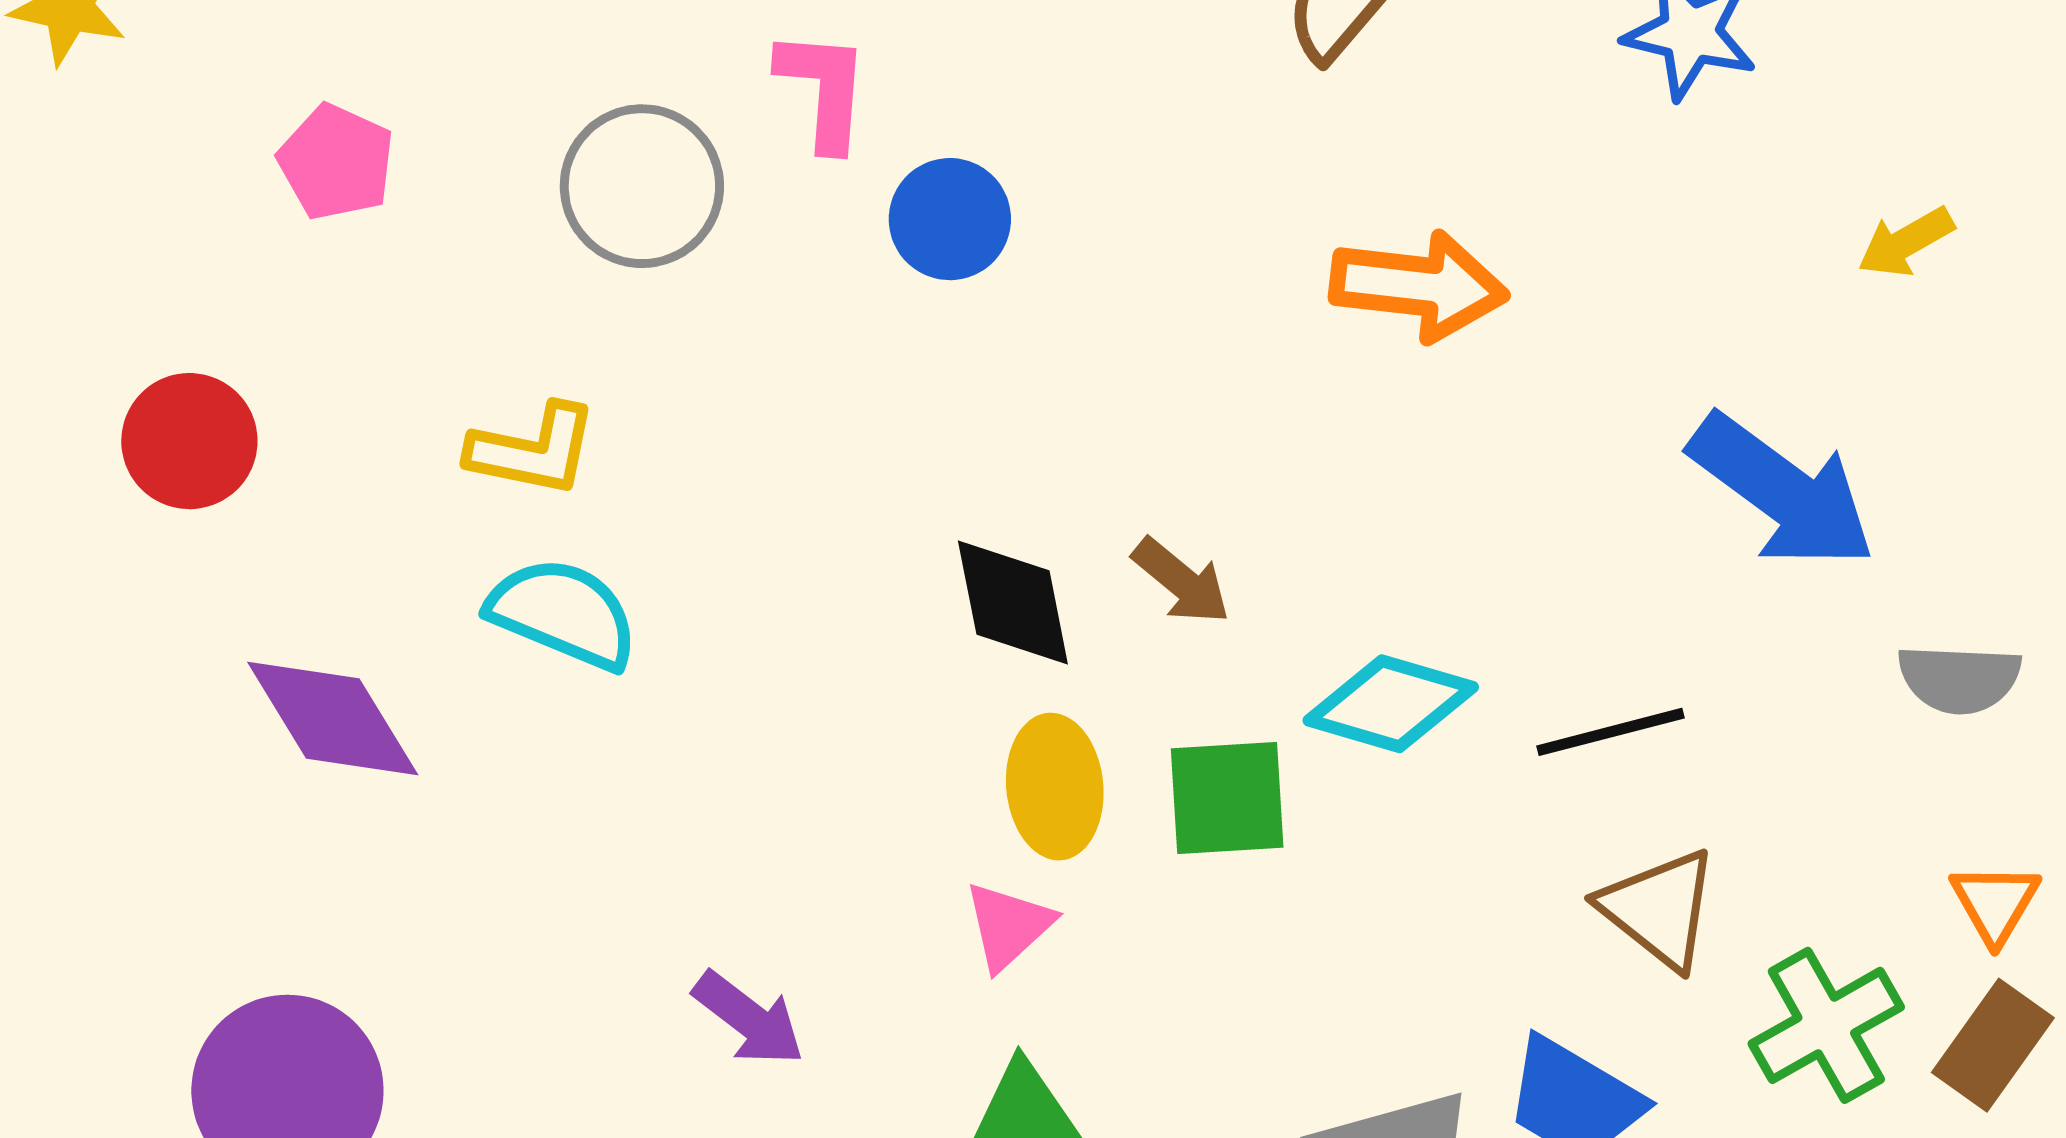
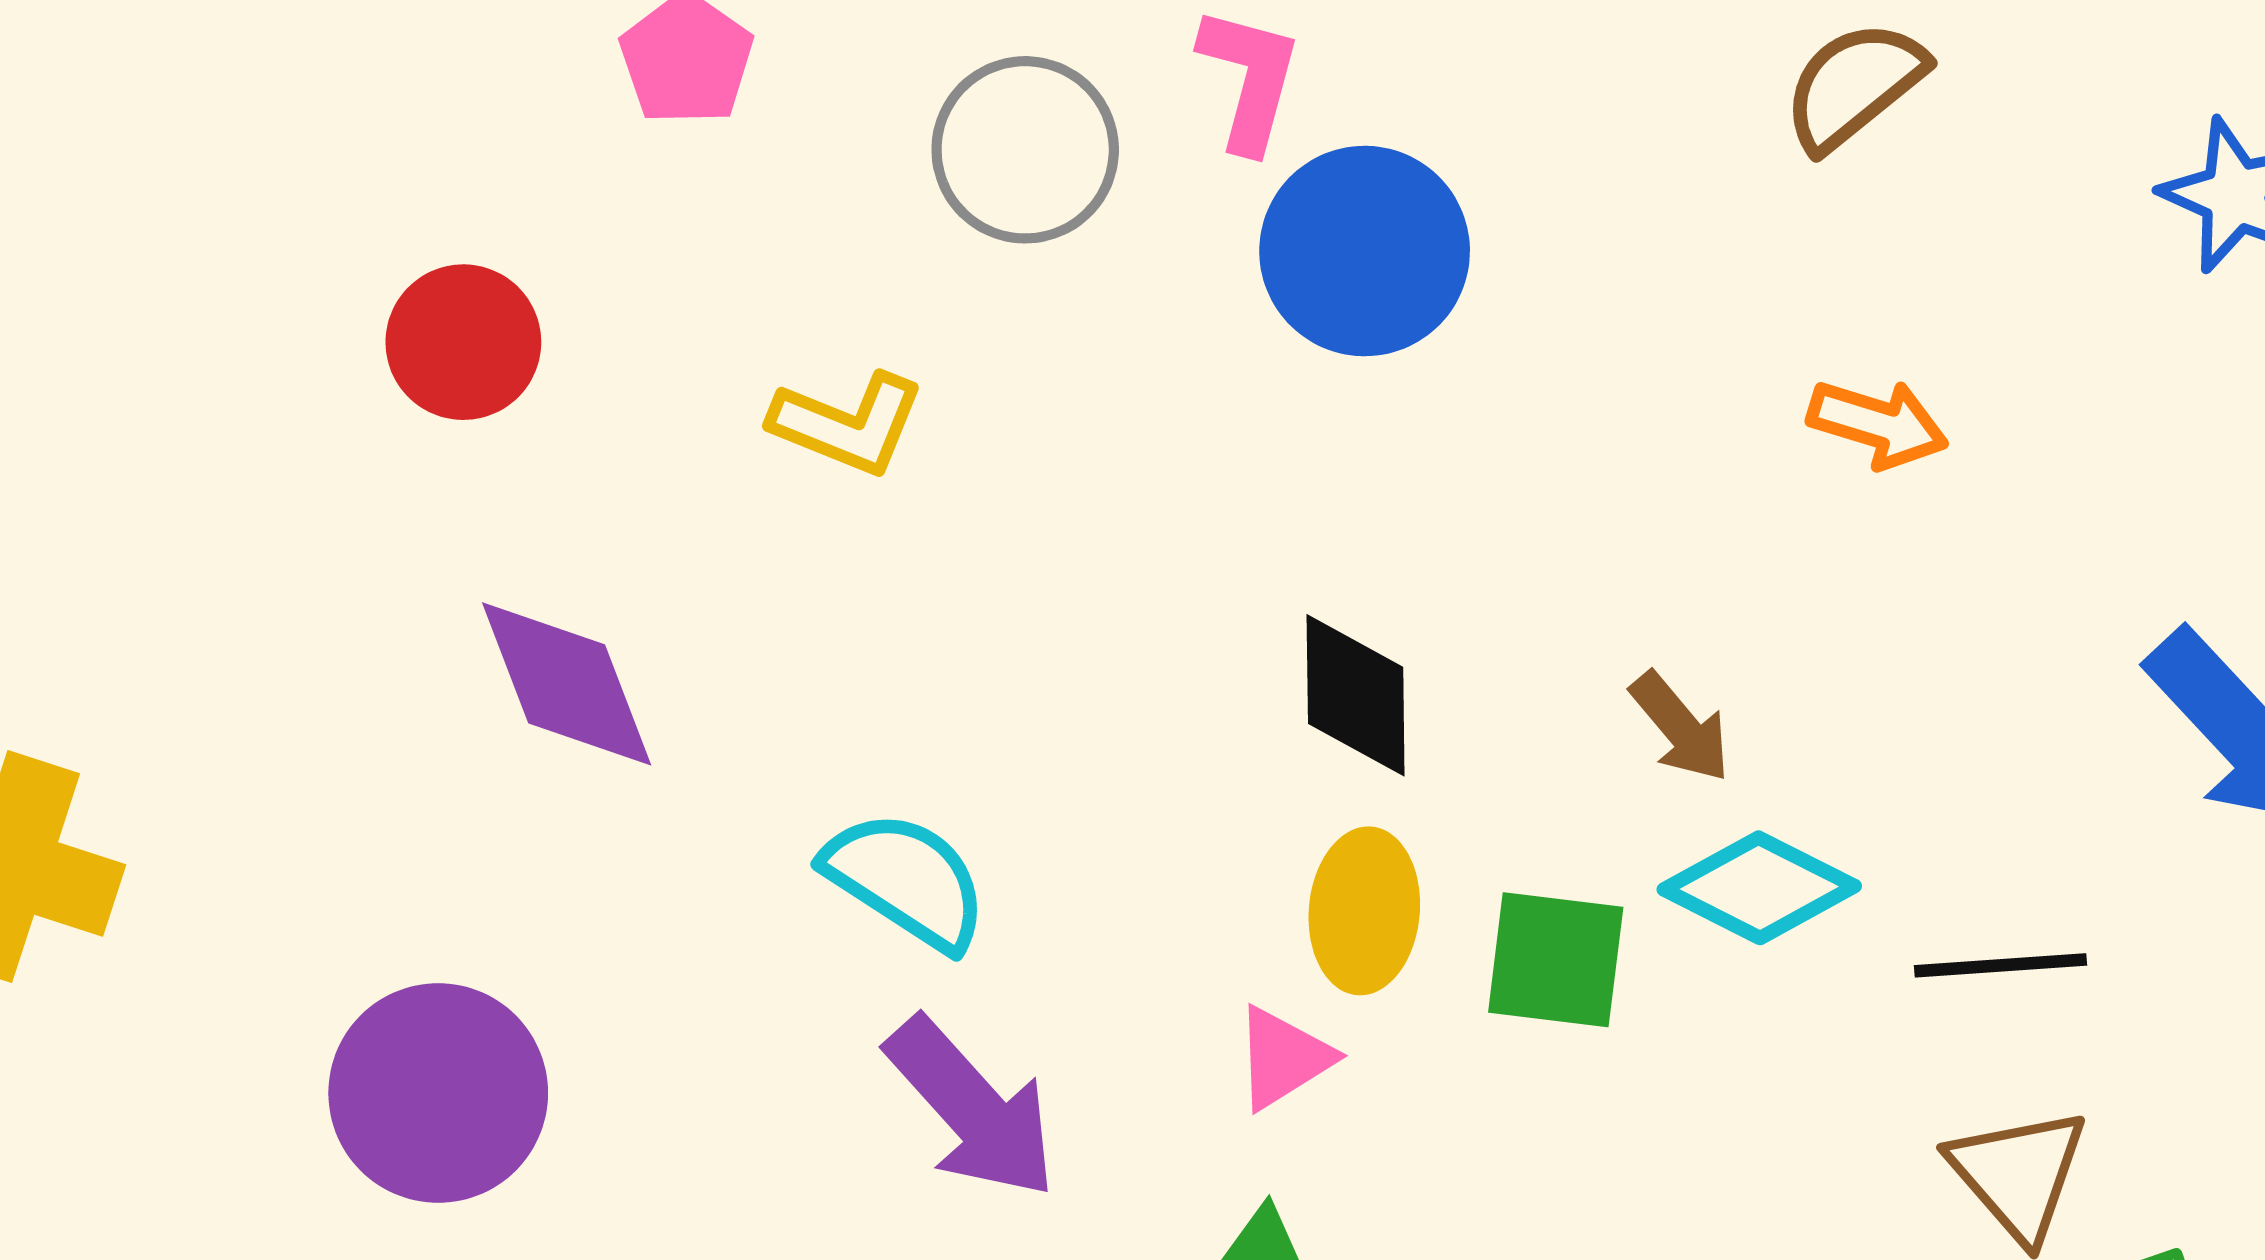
blue circle: (950, 219) -> (1365, 251), size x1.5
orange arrow: (1419, 286) -> (1878, 424), size x0.7
brown arrow: (1181, 581) -> (1681, 727), moved
cyan semicircle: (563, 613) -> (906, 880), moved
purple arrow: (749, 1019) -> (972, 1108), size x1.5

